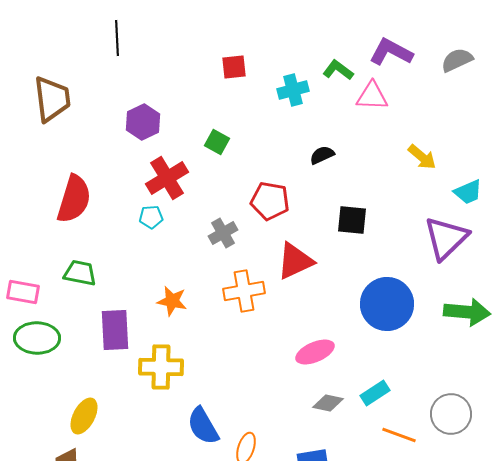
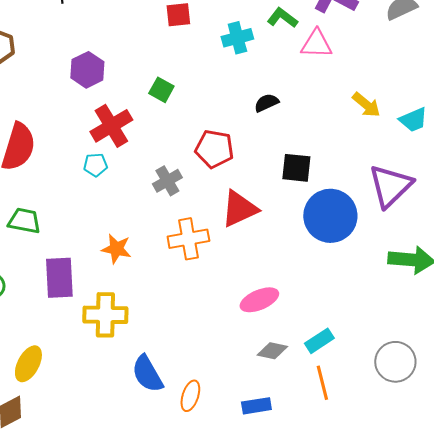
cyan trapezoid: (468, 192) -> (413, 120), moved
blue circle: (387, 304) -> (330, 216), moved
orange line: (399, 435) -> (322, 383), moved, turned 56

